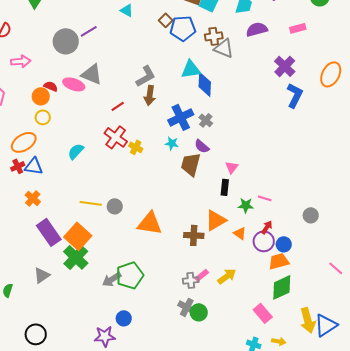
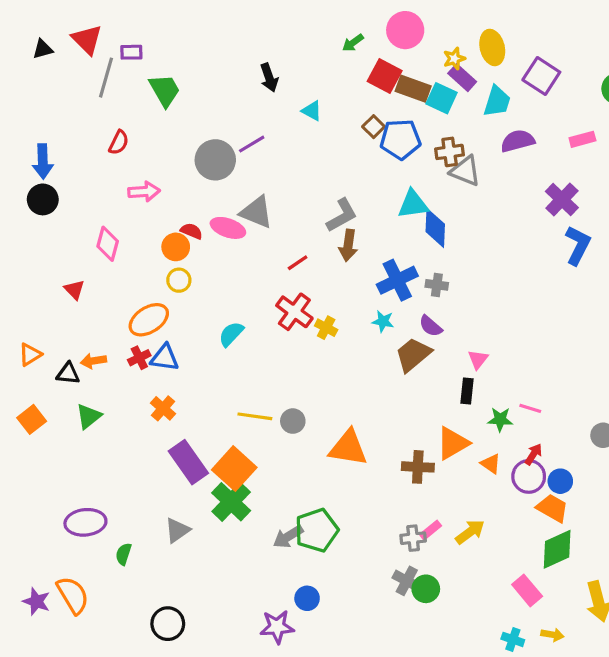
gray cross: (206, 120) -> (437, 285), turned -32
brown trapezoid: (191, 164) -> (413, 355), turned 35
orange trapezoid: (279, 261) -> (552, 508), turned 45

